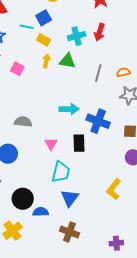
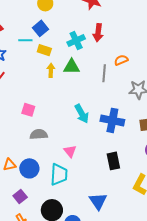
pink square: (17, 69) -> (28, 110), moved
orange semicircle: (123, 72) -> (121, 60), moved
cyan arrow: (69, 109) -> (82, 114), turned 72
black rectangle: (79, 143) -> (113, 161), moved
cyan trapezoid: (61, 172) -> (59, 174), moved

